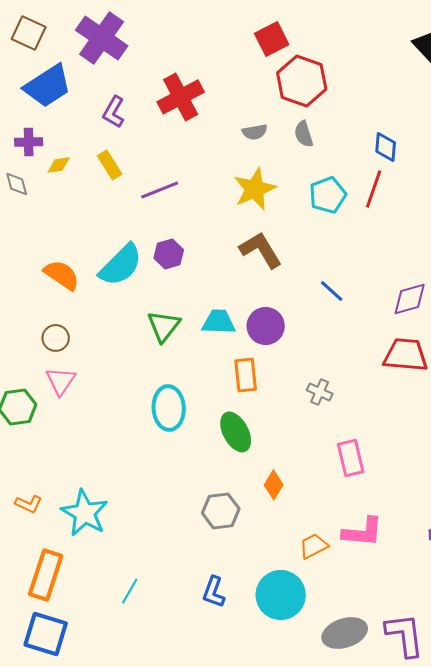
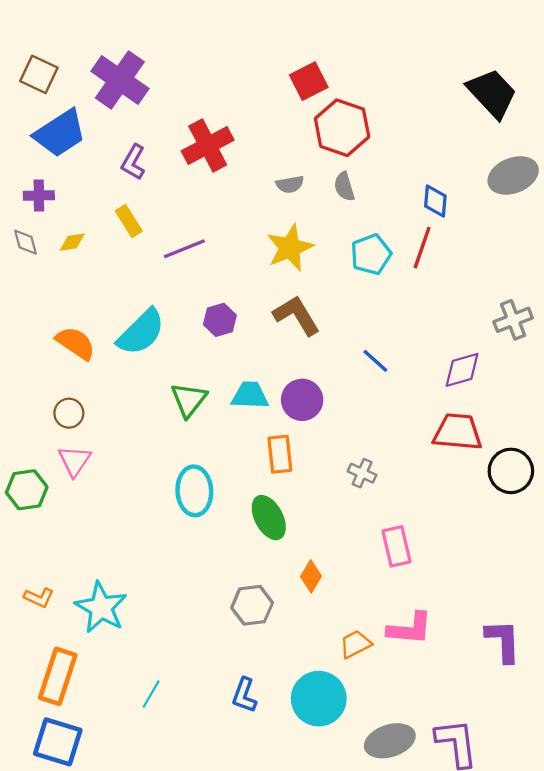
yellow diamond: (59, 165) -> (72, 242), moved
purple hexagon: (169, 254) -> (220, 320), moved

